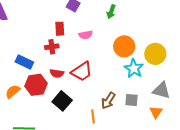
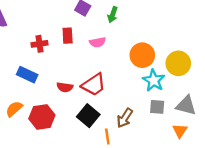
green arrow: (111, 12) -> (113, 15), moved
red cross: (52, 47) -> (40, 44), moved
red hexagon: (36, 85) -> (42, 117), moved
gray square: (131, 100) -> (157, 107), moved
black square: (62, 101) -> (88, 116), moved

